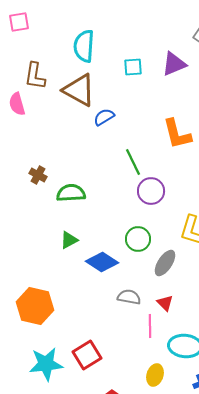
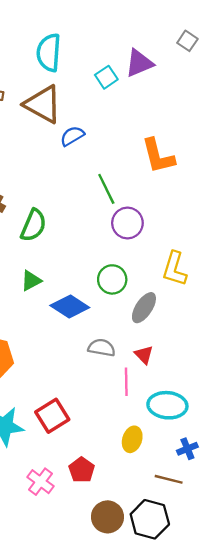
purple triangle: (174, 64) -> (139, 63), moved
cyan square: (133, 67) -> (106, 77), turned -30
green semicircle: (71, 193) -> (33, 225), turned 116

